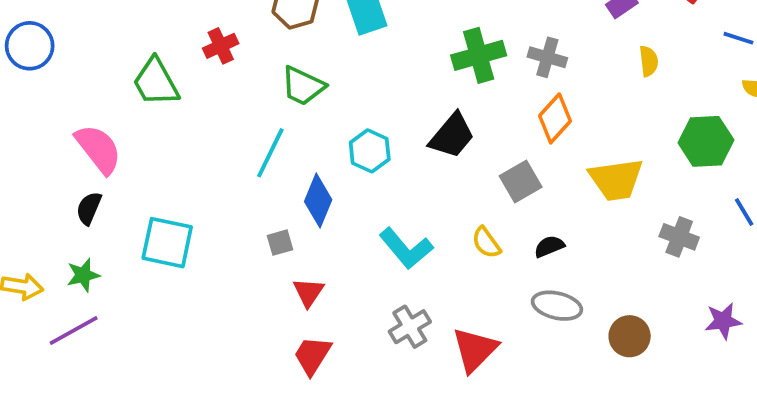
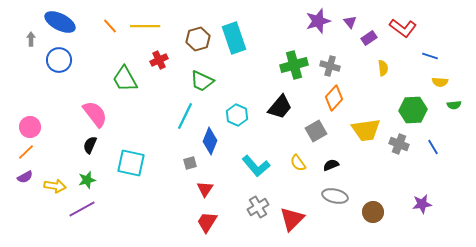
gray cross: (679, 237) -> (399, 144), moved

